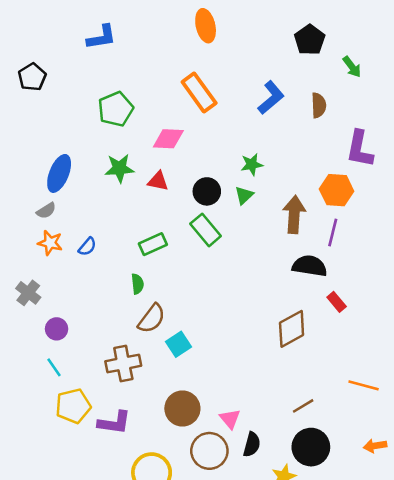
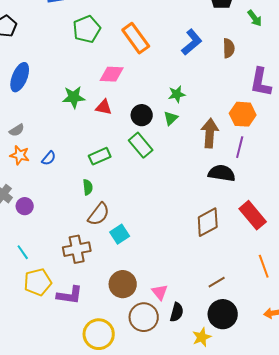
green pentagon: (116, 109) -> (87, 29), moved
blue ellipse: (59, 173) -> (20, 77), moved
red rectangle: (337, 302) -> (253, 215), moved, size x1.8
purple circle: (57, 329) -> (25, 206), moved
orange line: (364, 385) -> (264, 266), turned 55

